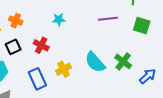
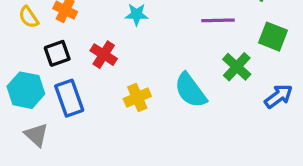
green cross: (123, 61) -> (237, 67), moved
blue arrow: (148, 76) -> (279, 96), moved
blue rectangle: (37, 79) -> (69, 98), moved

